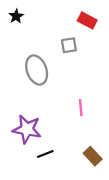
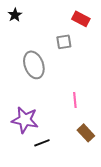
brown rectangle: (93, 156) -> (86, 133), moved

